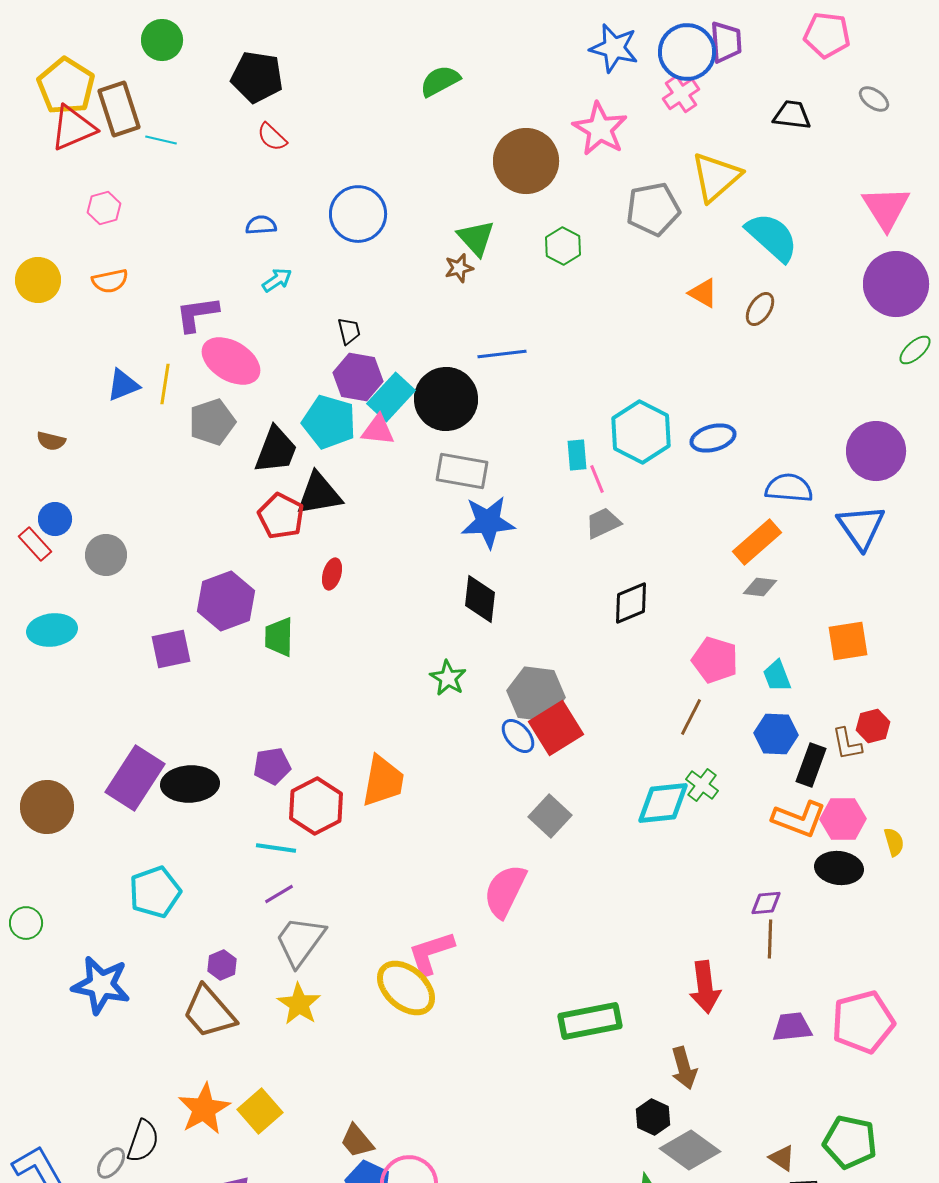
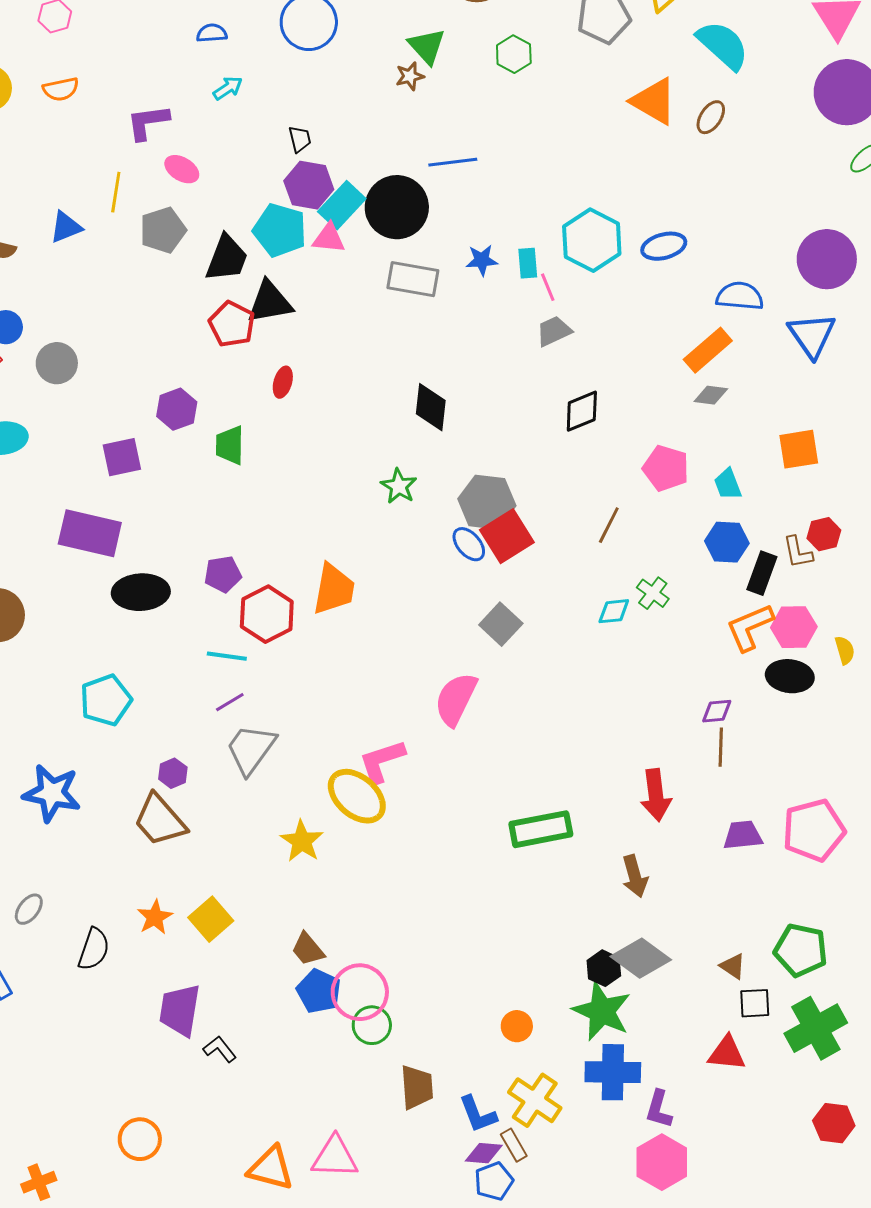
orange triangle: (703, 293) -> (654, 101), size x1.6
pink ellipse: (231, 361) -> (182, 169), size x0.6
blue triangle: (123, 385) -> (66, 227), moved
blue star: (488, 522) -> (482, 260), moved, size x0.6
purple hexagon: (226, 601) -> (177, 409), size x0.7
brown line: (691, 717) -> (609, 525), moved
purple rectangle: (135, 778) -> (90, 533), moved, turned 70
cyan diamond: (663, 803) -> (614, 611), size x0.6
orange L-shape: (799, 819) -> (750, 627), turned 136
yellow star: (299, 1004) -> (302, 841), moved
orange star: (204, 1109) -> (155, 917), size x0.7
black hexagon: (653, 1117) -> (604, 968), moved
gray ellipse: (111, 1163) -> (29, 909), moved

